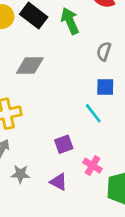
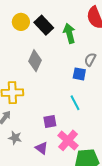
gray diamond: (30, 66) -> (35, 61), turned -75
blue square: (105, 87) -> (79, 74), moved
pink cross: (92, 166) -> (68, 140), size x1.5

